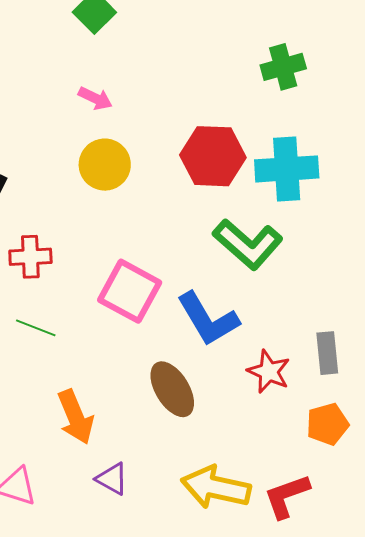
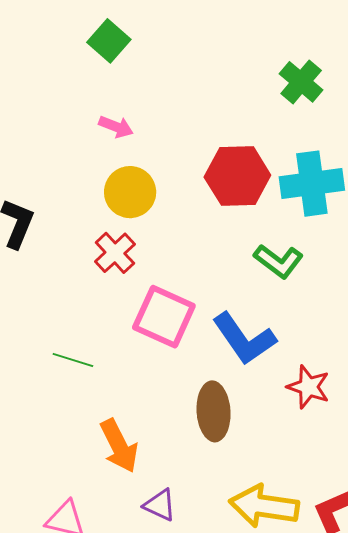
green cross: (283, 67) -> (301, 82), turned -30
green L-shape: (248, 244) -> (279, 261), size x0.7
red cross: (30, 257) -> (115, 253), moved, turned -36
brown ellipse: (172, 389) -> (214, 411), turned 32

